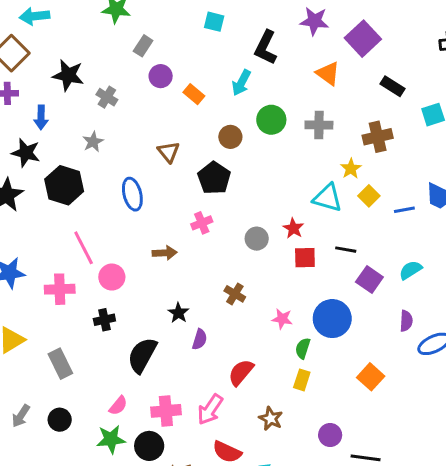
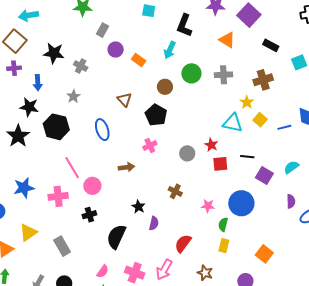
orange square: (371, 377) -> (264, 254), moved
pink cross: (166, 411) -> (135, 273), turned 30

